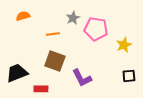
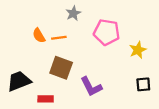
orange semicircle: (23, 16) -> (39, 36), moved, turned -104
gray star: (73, 18) -> (73, 13), moved

